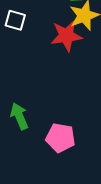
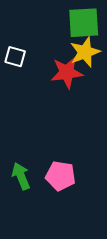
green arrow: (19, 116) -> (21, 176), moved

